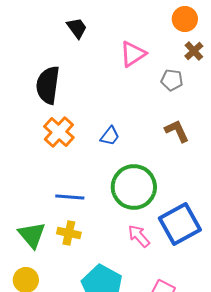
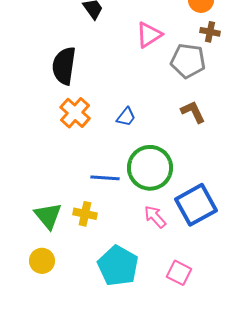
brown cross: (194, 51) -> (210, 32), turned -36
gray pentagon: (172, 80) -> (188, 61), size x1.6
blue line: (70, 197) -> (105, 178), moved

